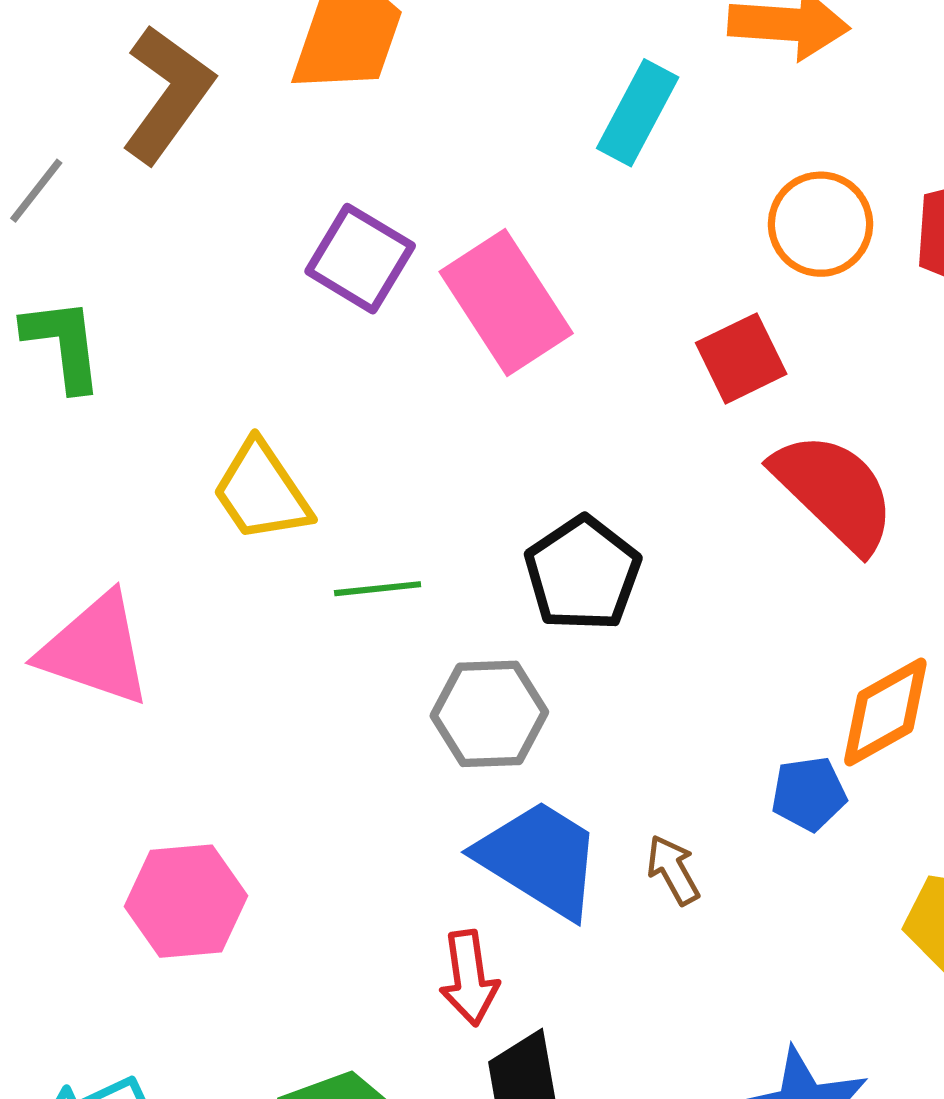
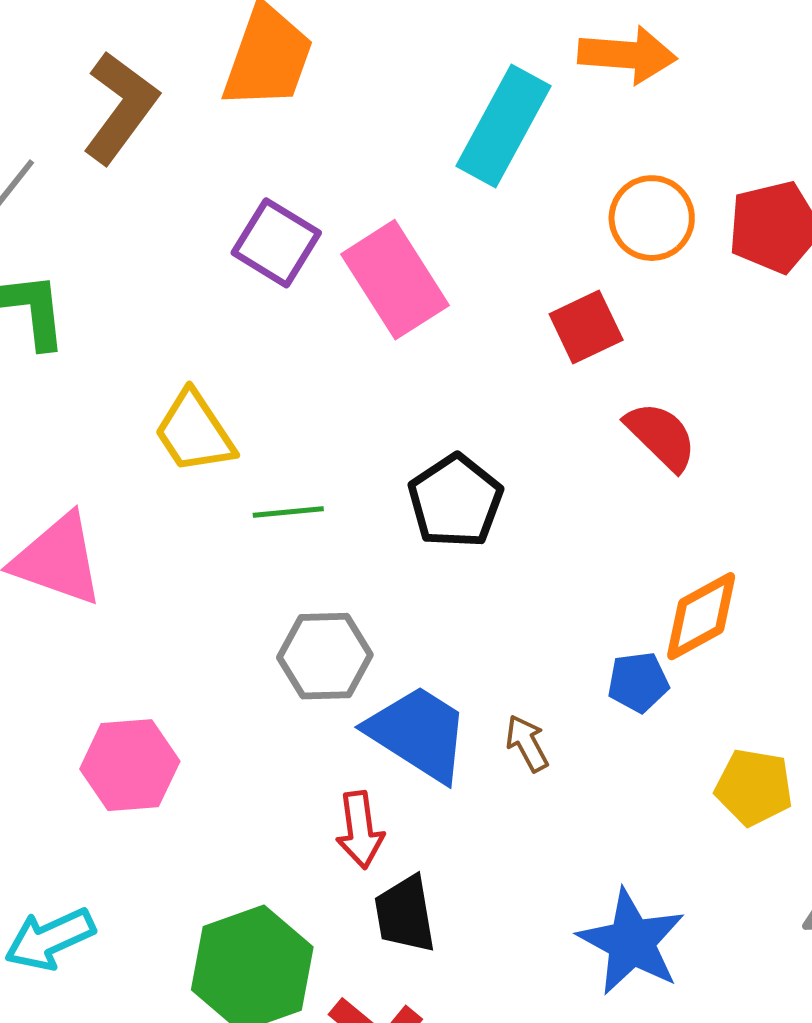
cyan rectangle: (638, 113) -> (503, 126), size x1.4
red semicircle: (834, 492) -> (661, 436), size x0.7
gray hexagon: (489, 714) -> (325, 656), moved

